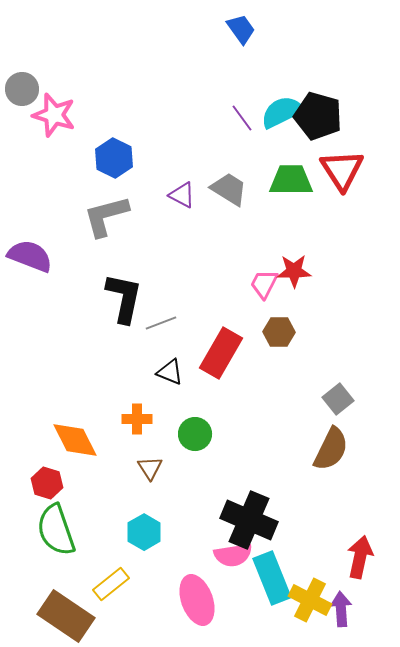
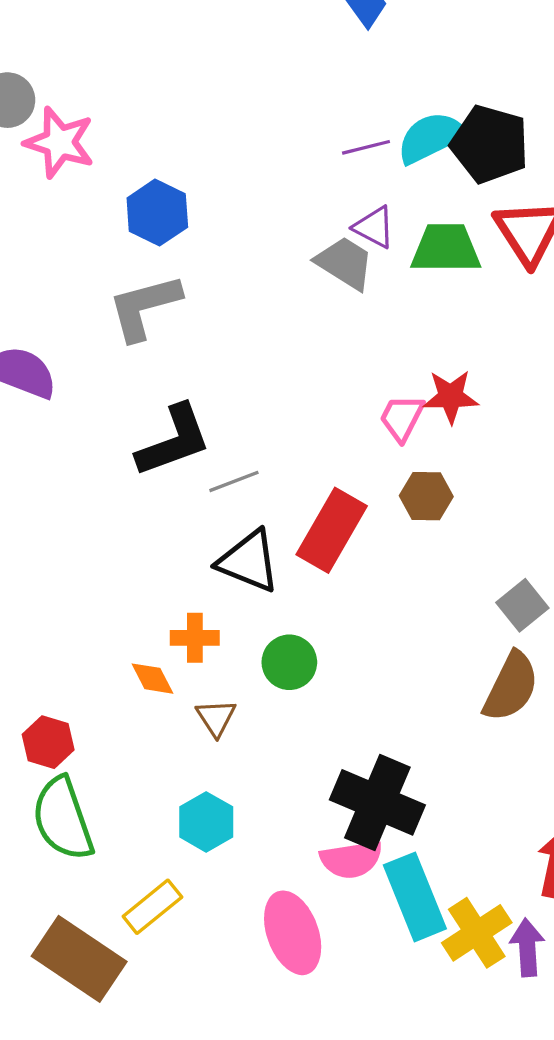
purple line: (242, 118) -> (366, 147), turned -68
purple triangle: (182, 195) -> (374, 227), moved
black L-shape: (124, 298) -> (174, 441), turned 58
black triangle: (170, 372) -> (249, 561), size x1.5
orange diamond: (75, 440) -> (152, 679), moved, size x0.6
yellow cross: (310, 600) -> (477, 933), turned 30

